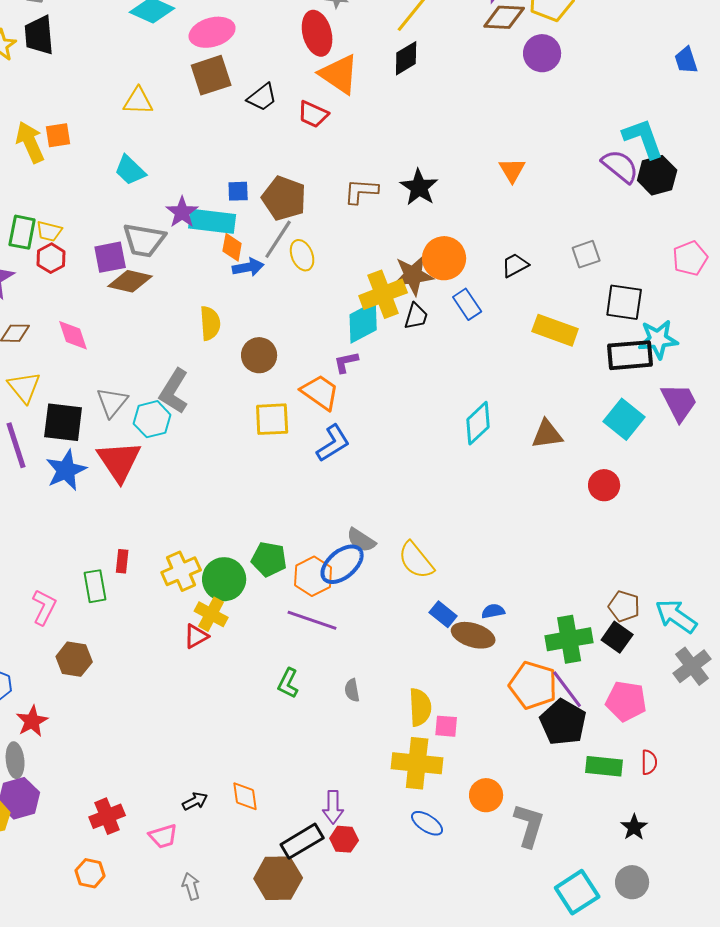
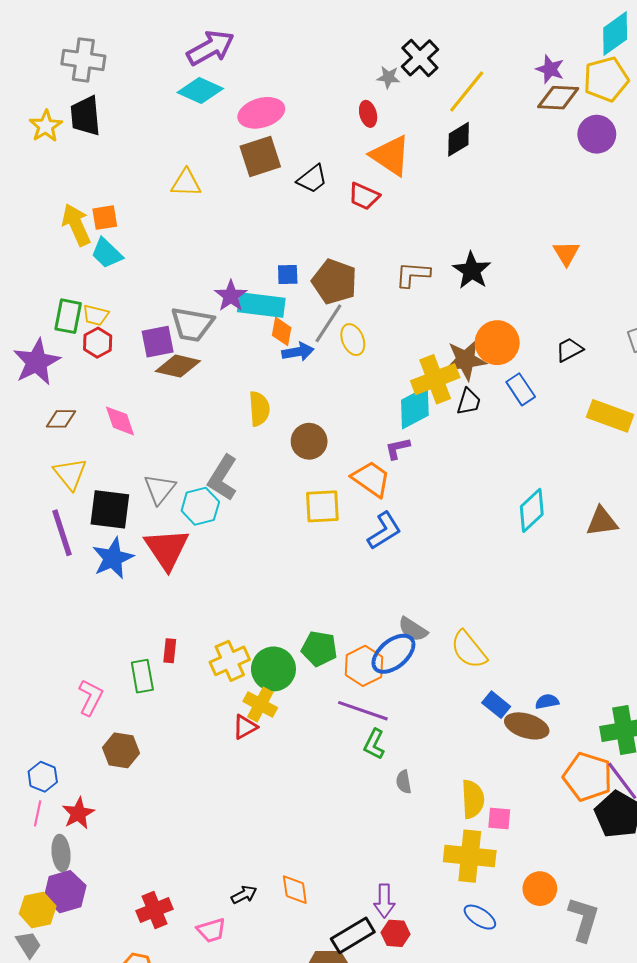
red ellipse: (317, 33) -> (368, 114), size x0.6
cyan trapezoid: (130, 170) -> (107, 253), moved
green L-shape: (288, 683) -> (374, 744), moved

